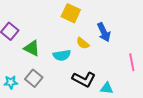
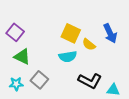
yellow square: (71, 13) -> (71, 33), moved
green triangle: (32, 48) -> (22, 57), moved

